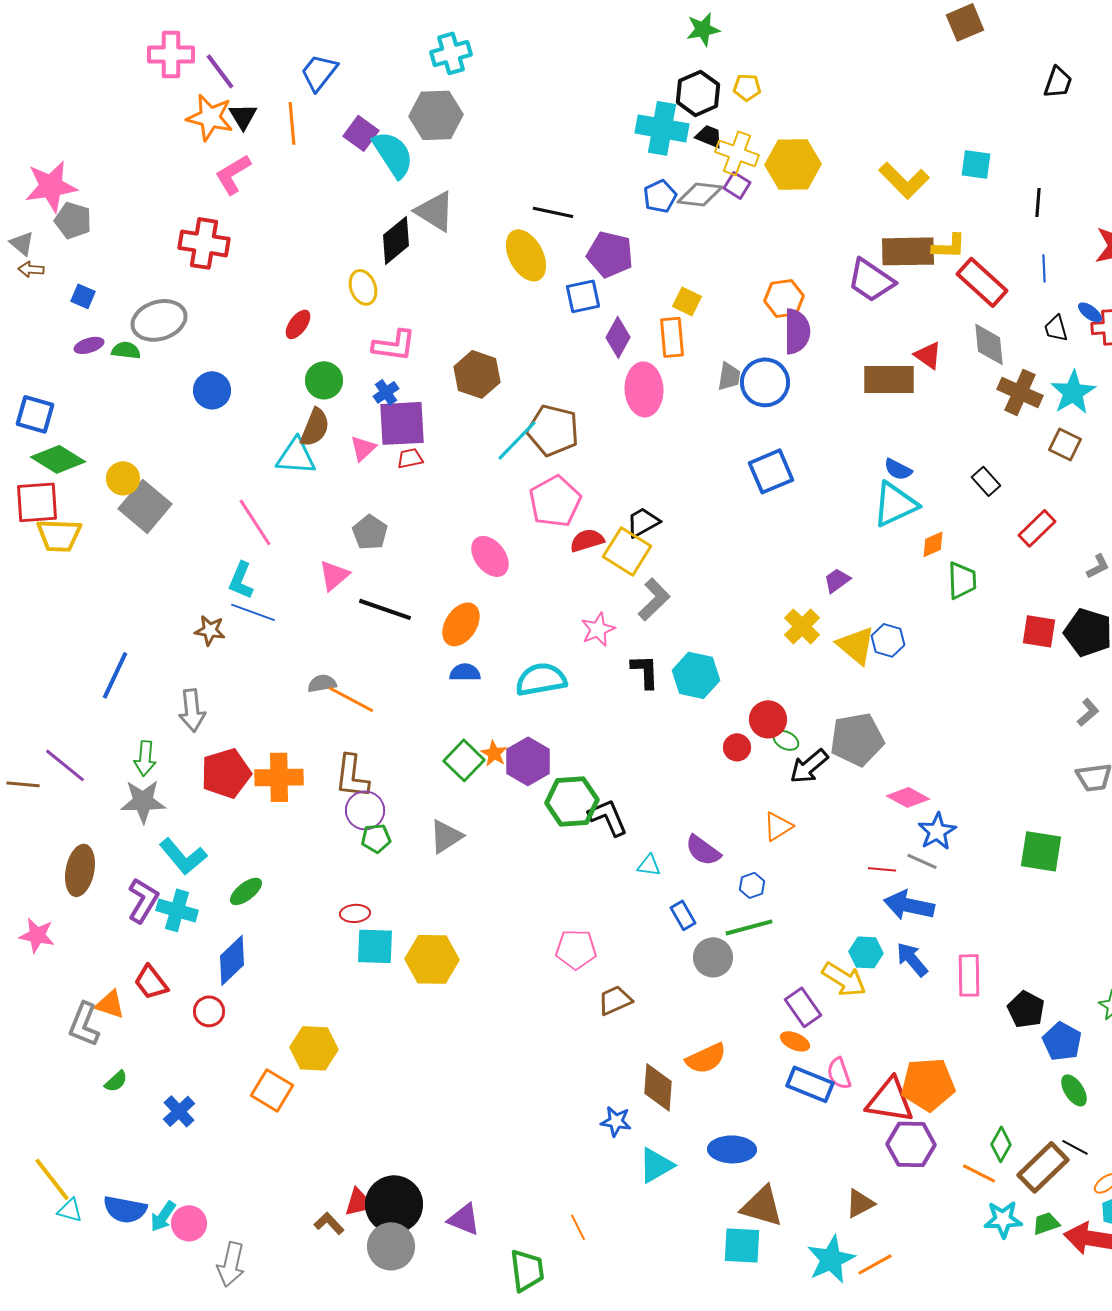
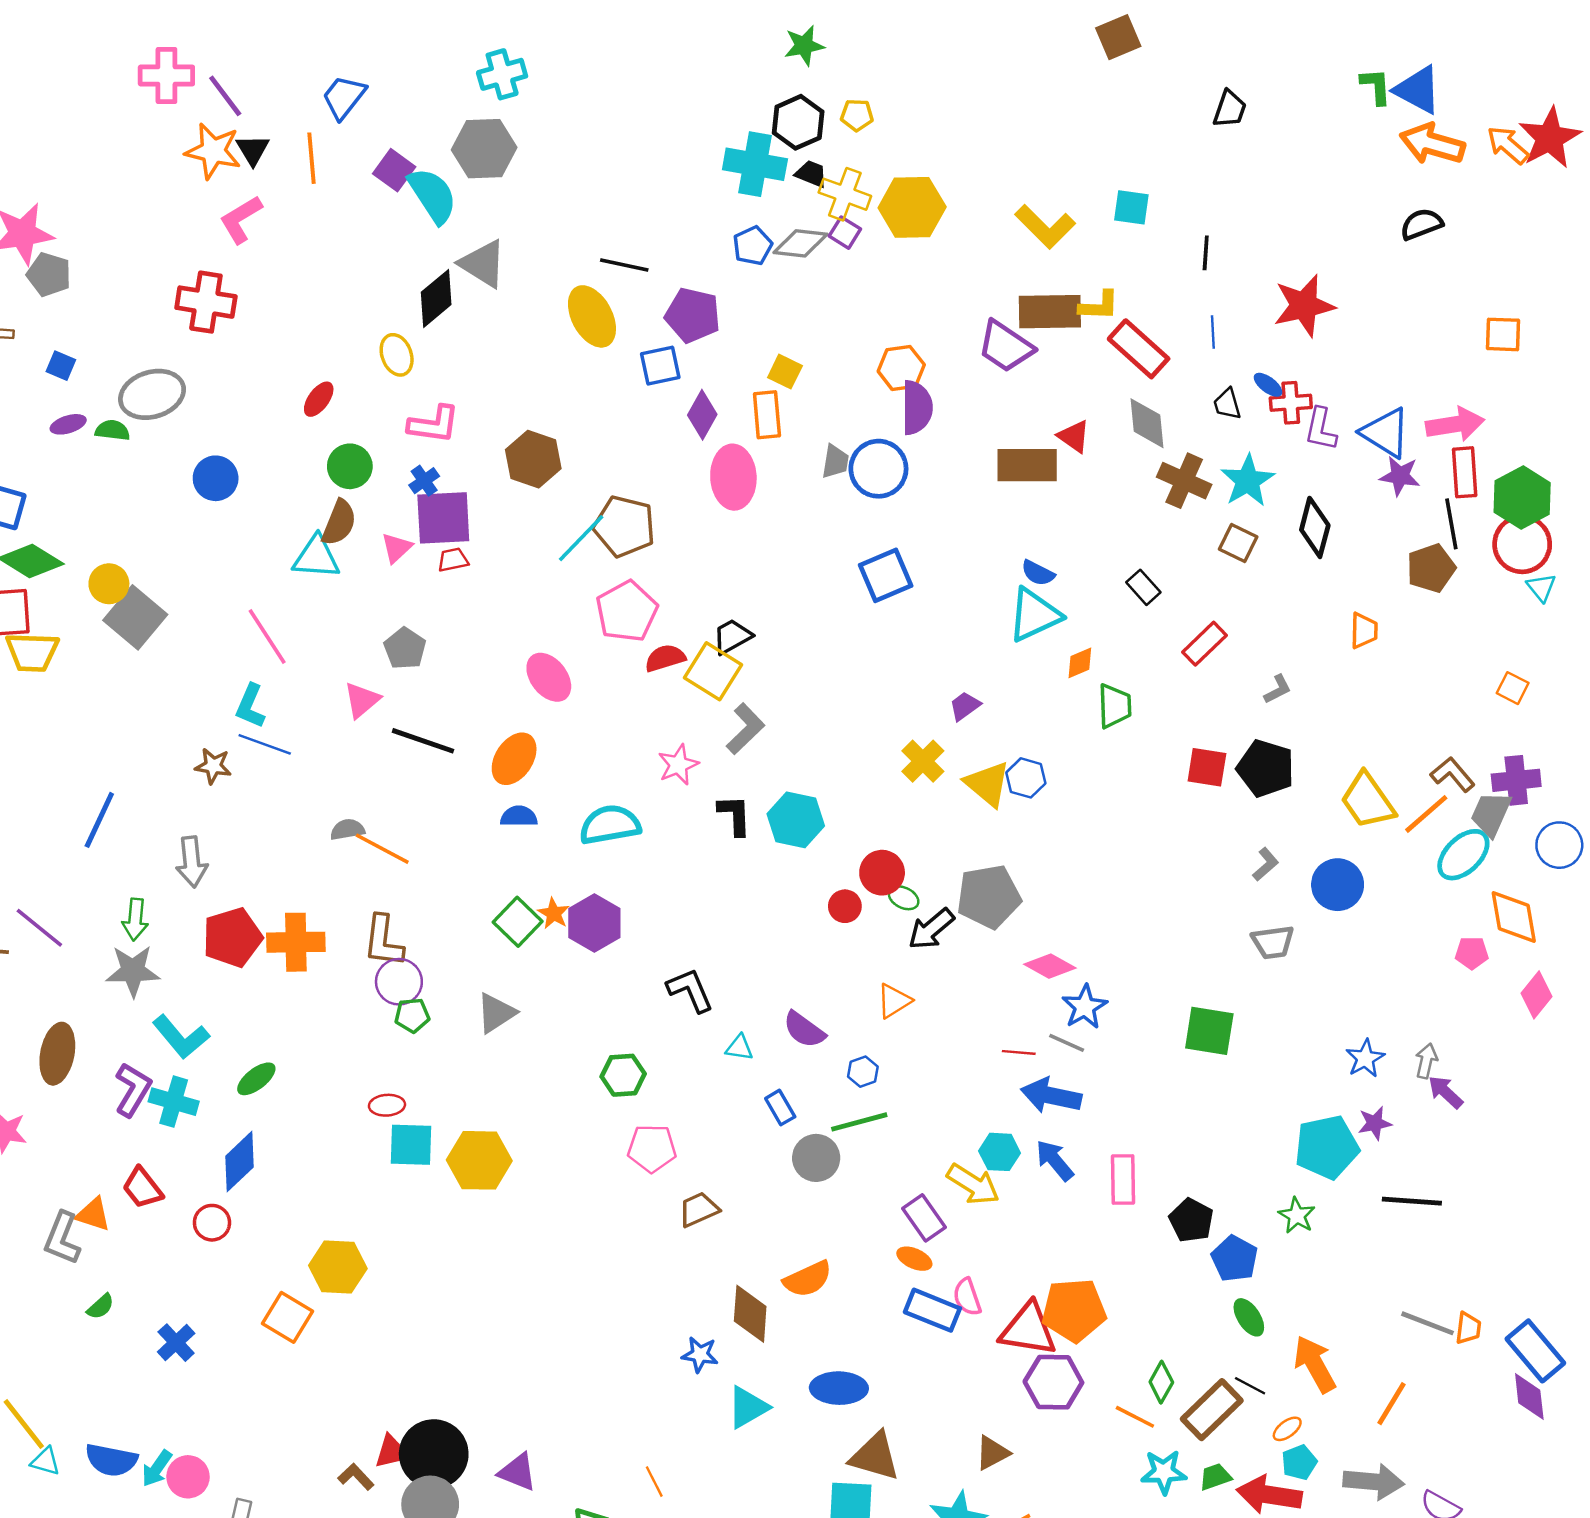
green hexagon: (572, 801) -> (623, 1075), moved, size x0.7

